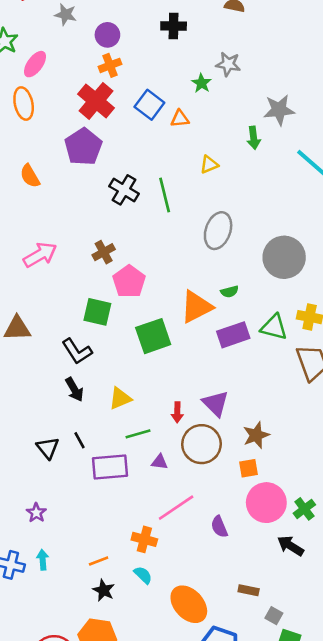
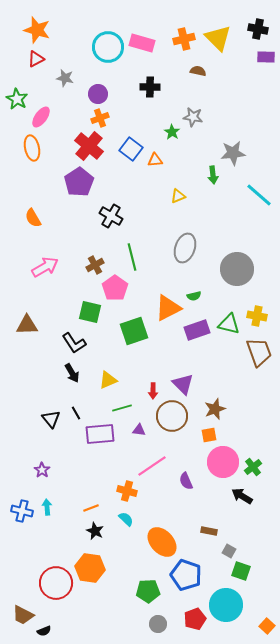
orange semicircle: (30, 176) -> (33, 218), moved
green line: (165, 195) -> (132, 257), moved

